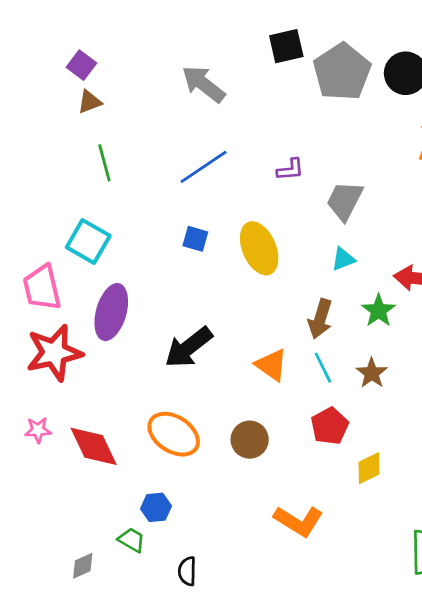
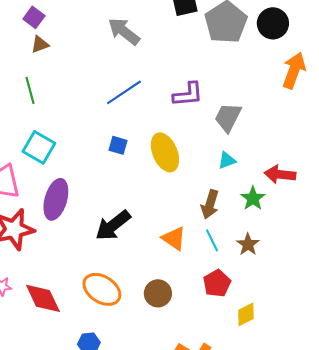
green line: (104, 163) -> (30, 90), moved
purple L-shape: (290, 170) -> (188, 94), size x1.5

